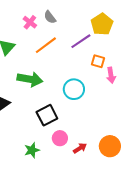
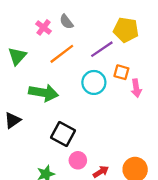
yellow pentagon: (102, 24) -> (126, 30), turned -30
cyan circle: (74, 89) -> (94, 82), moved
black square: (47, 115) -> (63, 134), turned -35

